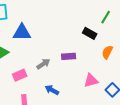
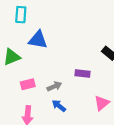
gray arrow: (43, 64) -> (54, 86), moved
pink triangle: (91, 81) -> (102, 103), turned -35

